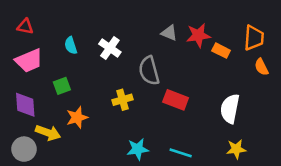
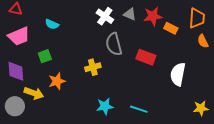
cyan semicircle: (71, 45) -> (52, 24), turned -48
white cross: (110, 48) -> (105, 16), moved
red rectangle: (176, 100) -> (146, 57), moved
yellow star: (236, 149) -> (201, 108), moved

